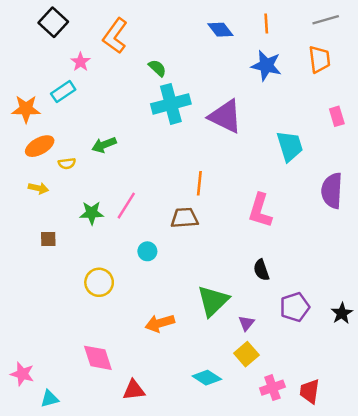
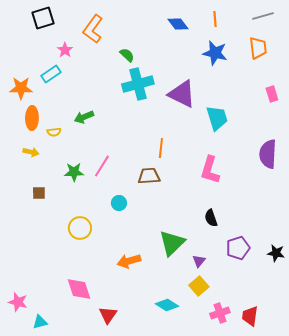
black square: (53, 22) -> (43, 18), turned 30
orange ellipse: (40, 146) -> (32, 118), turned -60
cyan trapezoid: (290, 146) -> (217, 118), moved
black star: (342, 313) -> (276, 253), turned -30
red triangle: (134, 390) -> (108, 315), turned -48

